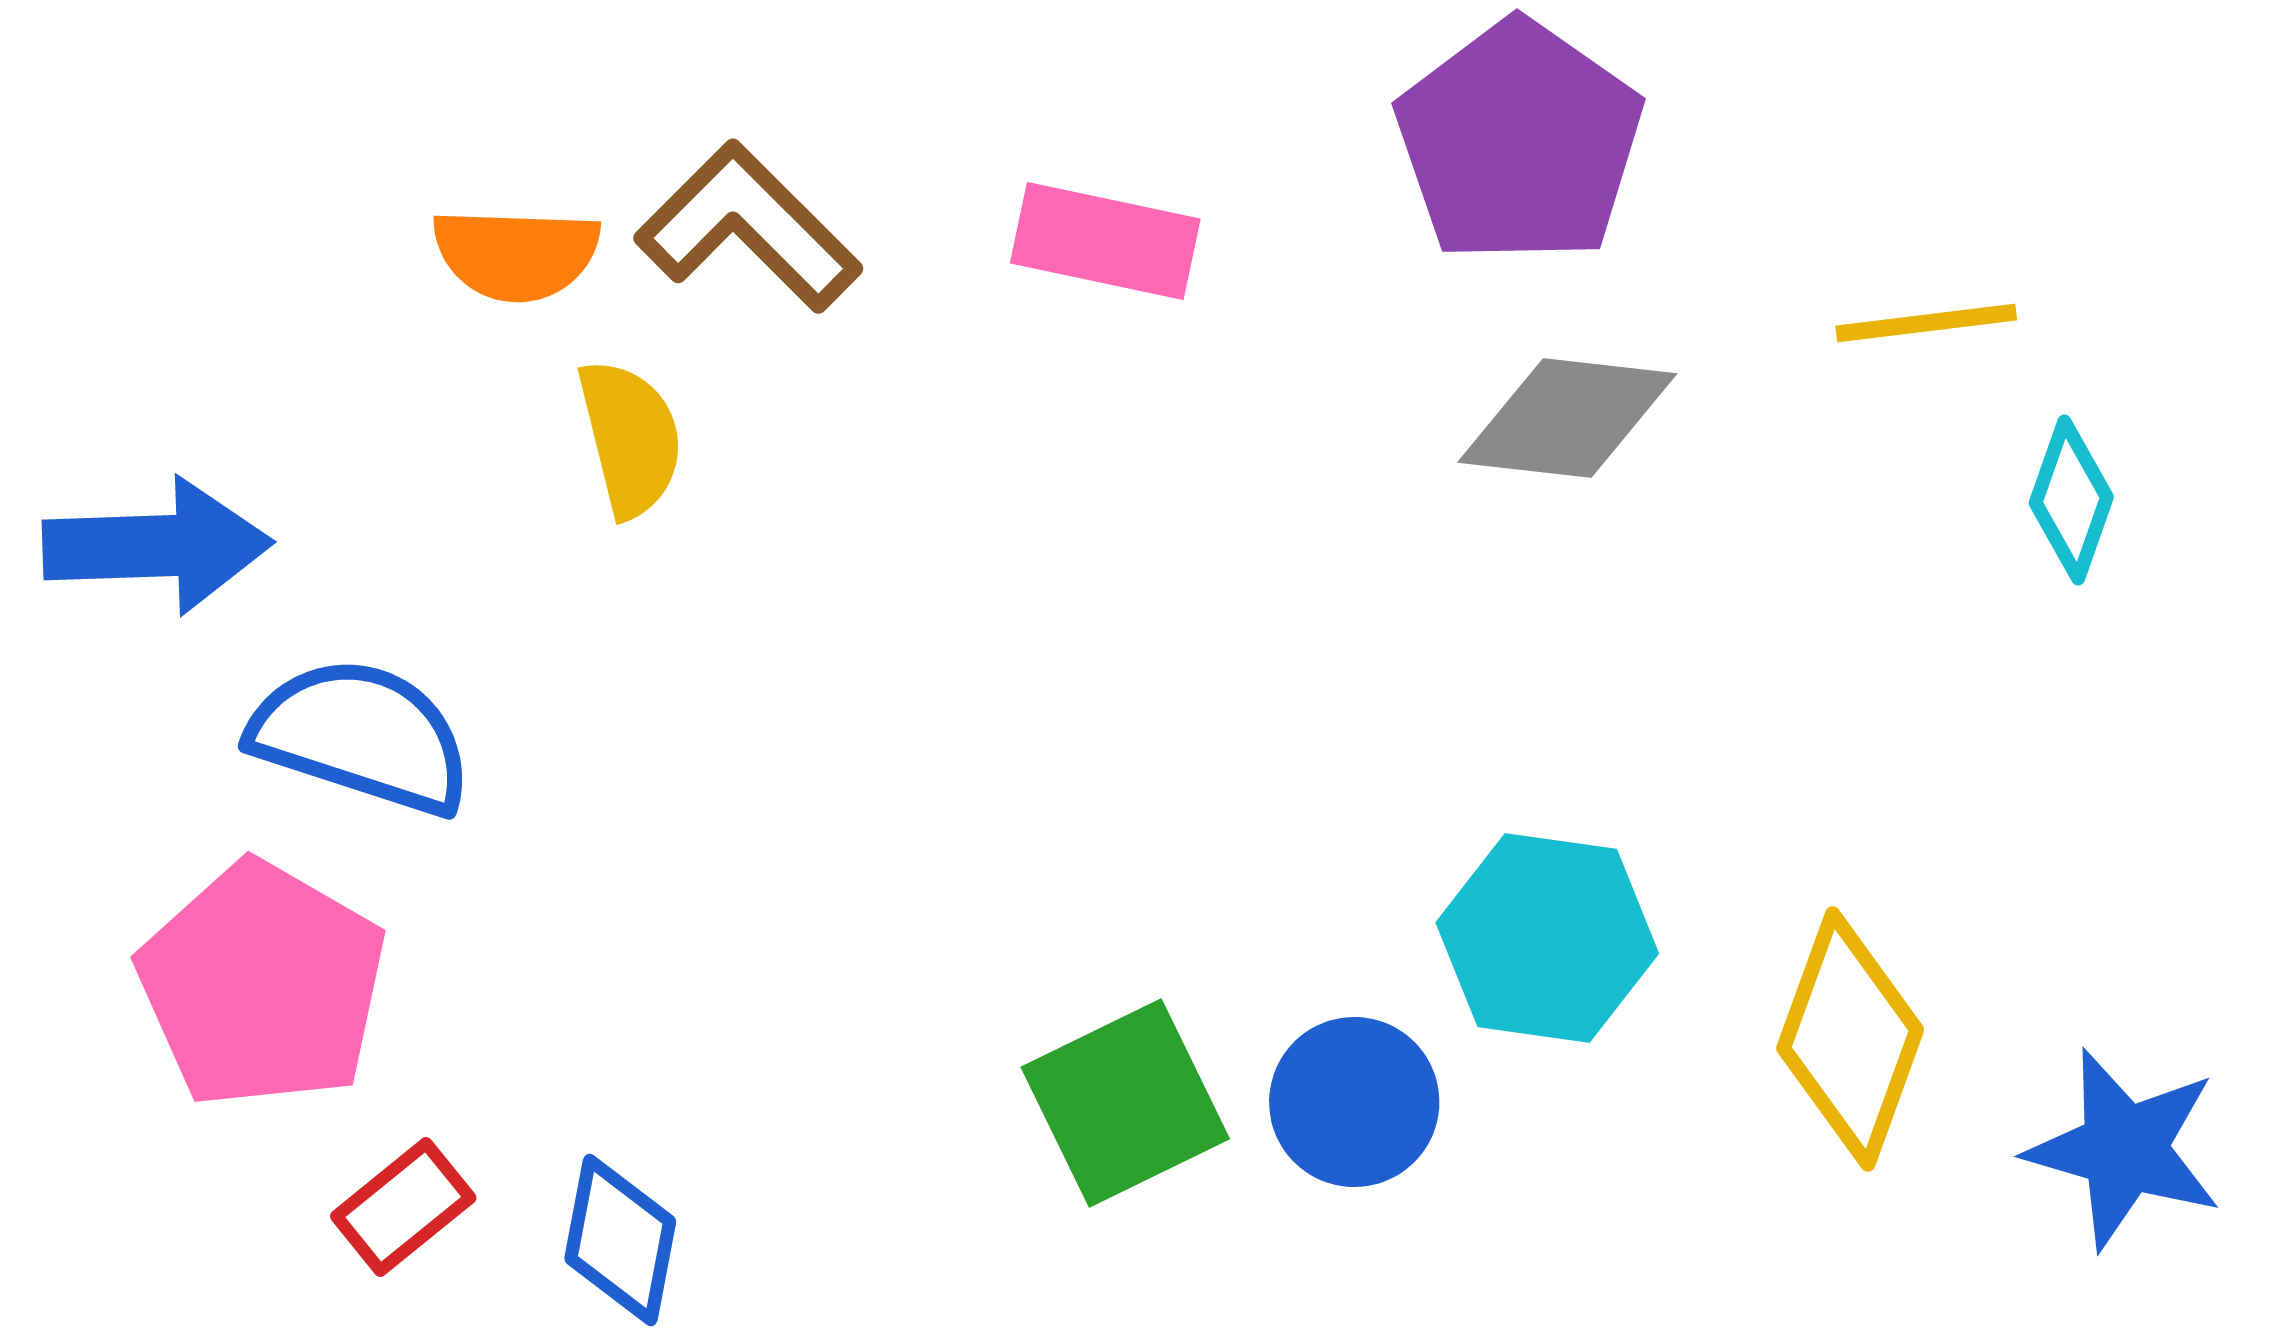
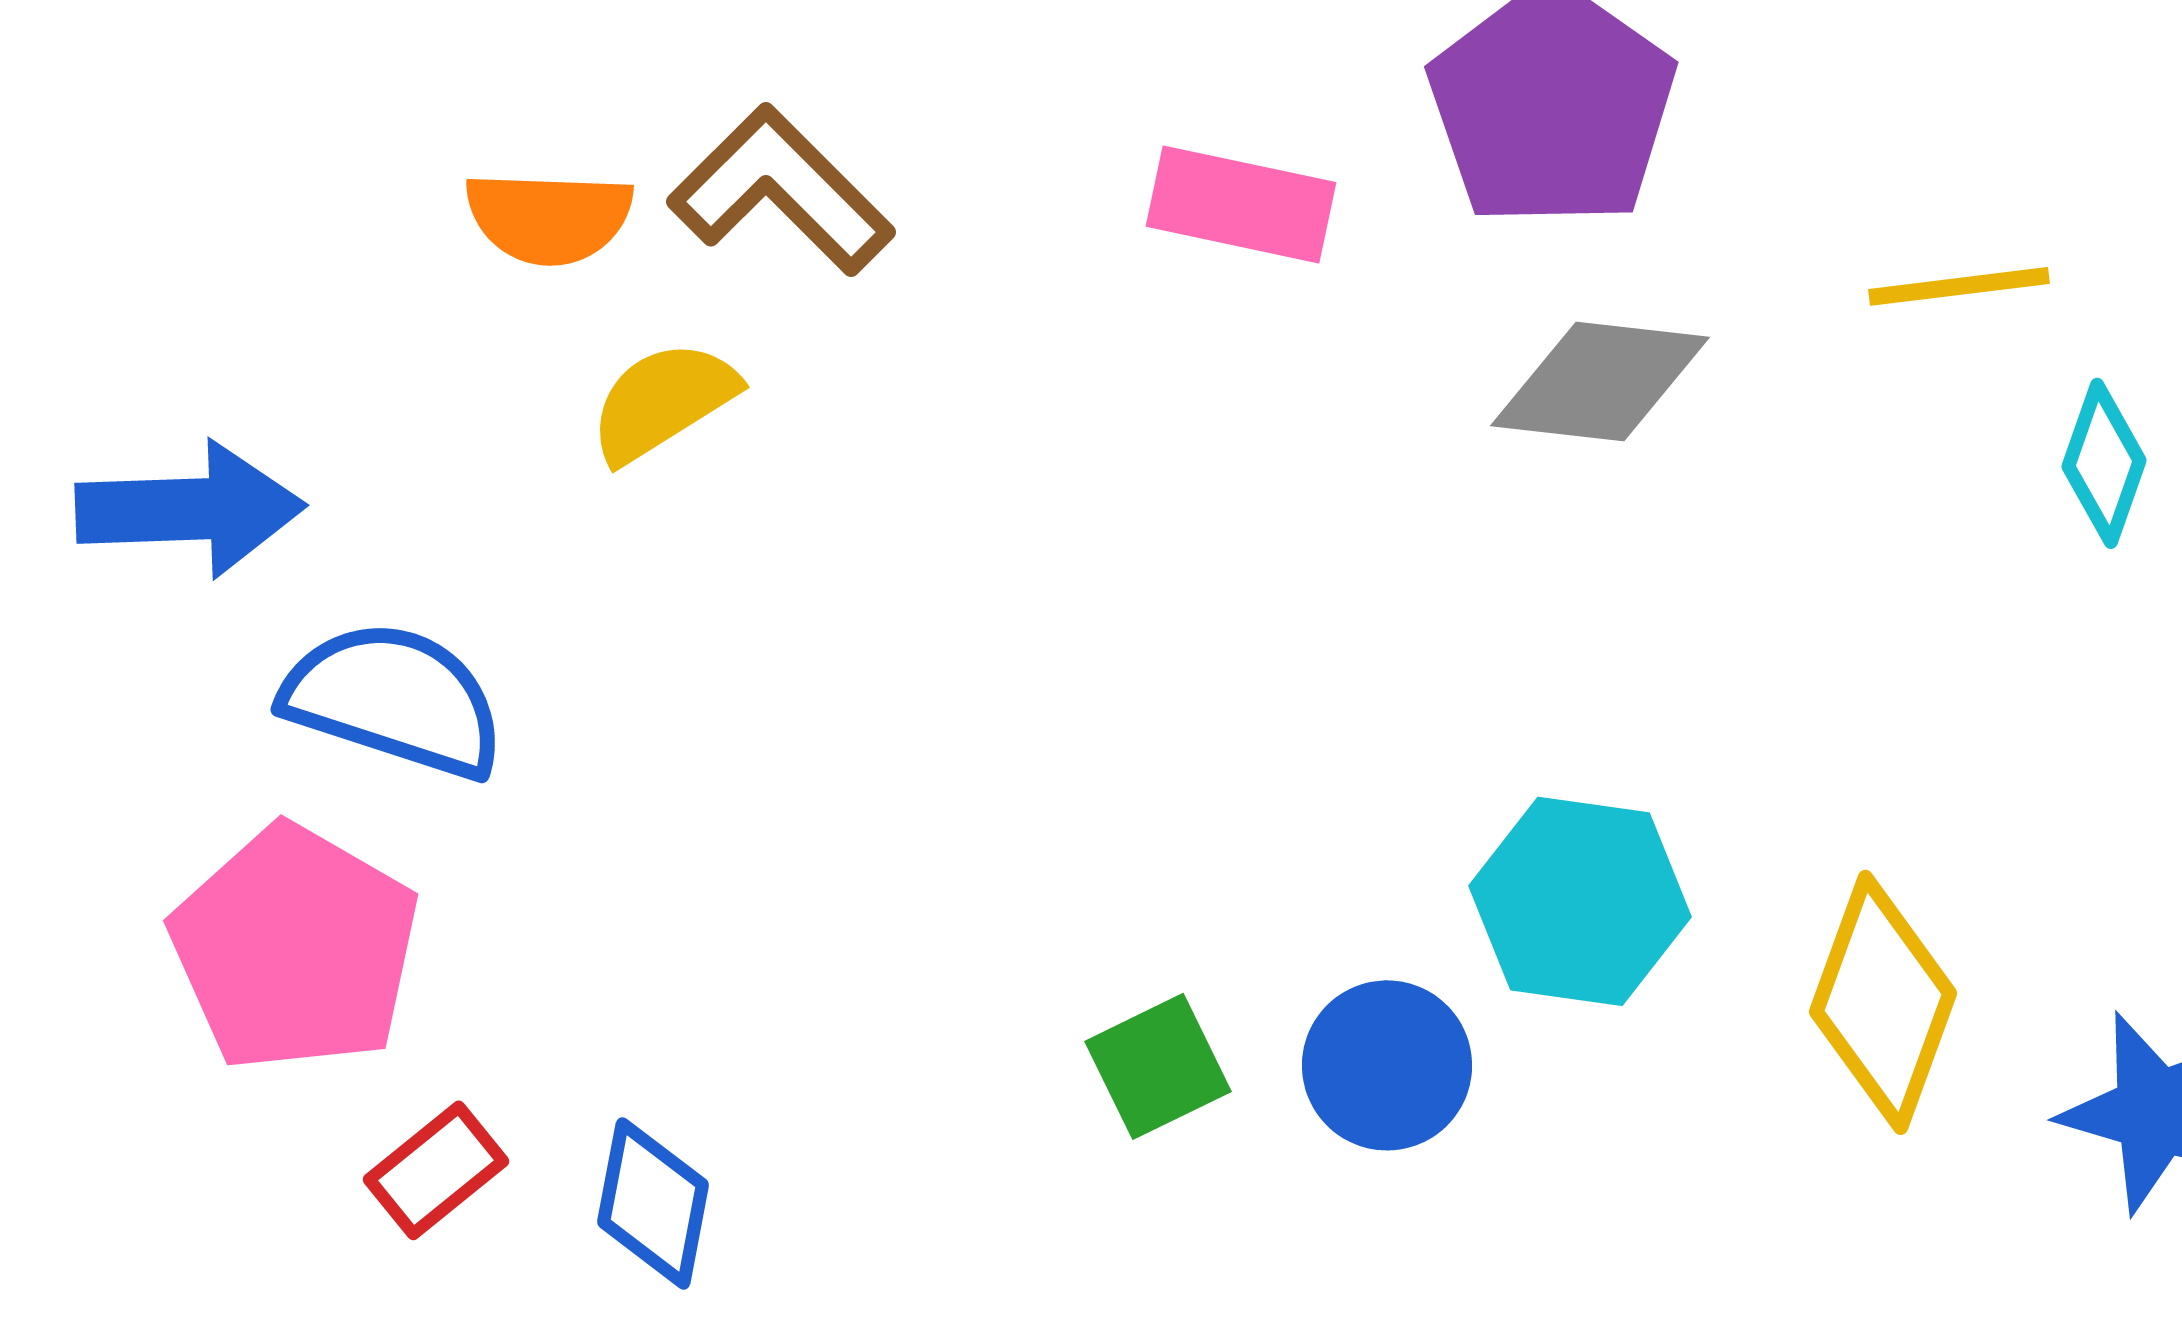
pink rectangle: (1105, 241) -> (1241, 204), moved
yellow semicircle: (630, 438) -> (663, 401), turned -108
green square: (1125, 1103) -> (1158, 1066), size x0.7

